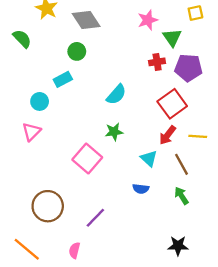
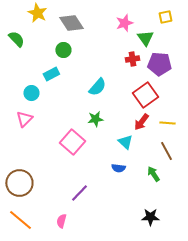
brown line: (181, 164) -> (166, 151), moved
brown circle: (48, 206) -> (19, 183), moved

